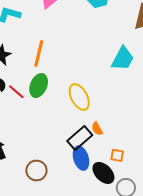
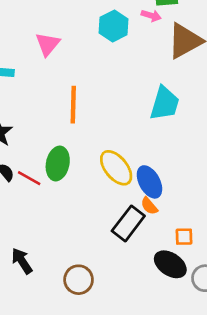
orange line: (39, 54) -> (73, 105), moved
blue ellipse: (81, 158) -> (149, 182), moved

